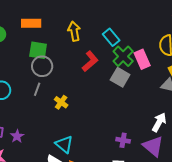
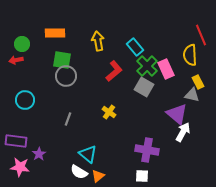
gray line: (37, 89) -> (68, 119), moved
yellow cross: (61, 102) -> (109, 112), moved
purple star: (17, 136) -> (39, 154), moved
purple cross: (123, 140) -> (147, 150), size x1.6
purple triangle: (153, 146) -> (177, 114), moved

